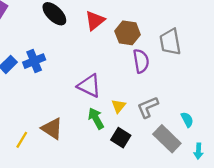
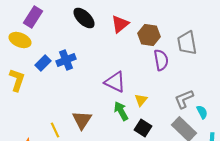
gray L-shape: (148, 107) -> (184, 99), moved
brown triangle: (52, 129) -> (82, 120), turned 30
yellow line: (22, 140) -> (55, 130), turned -56

